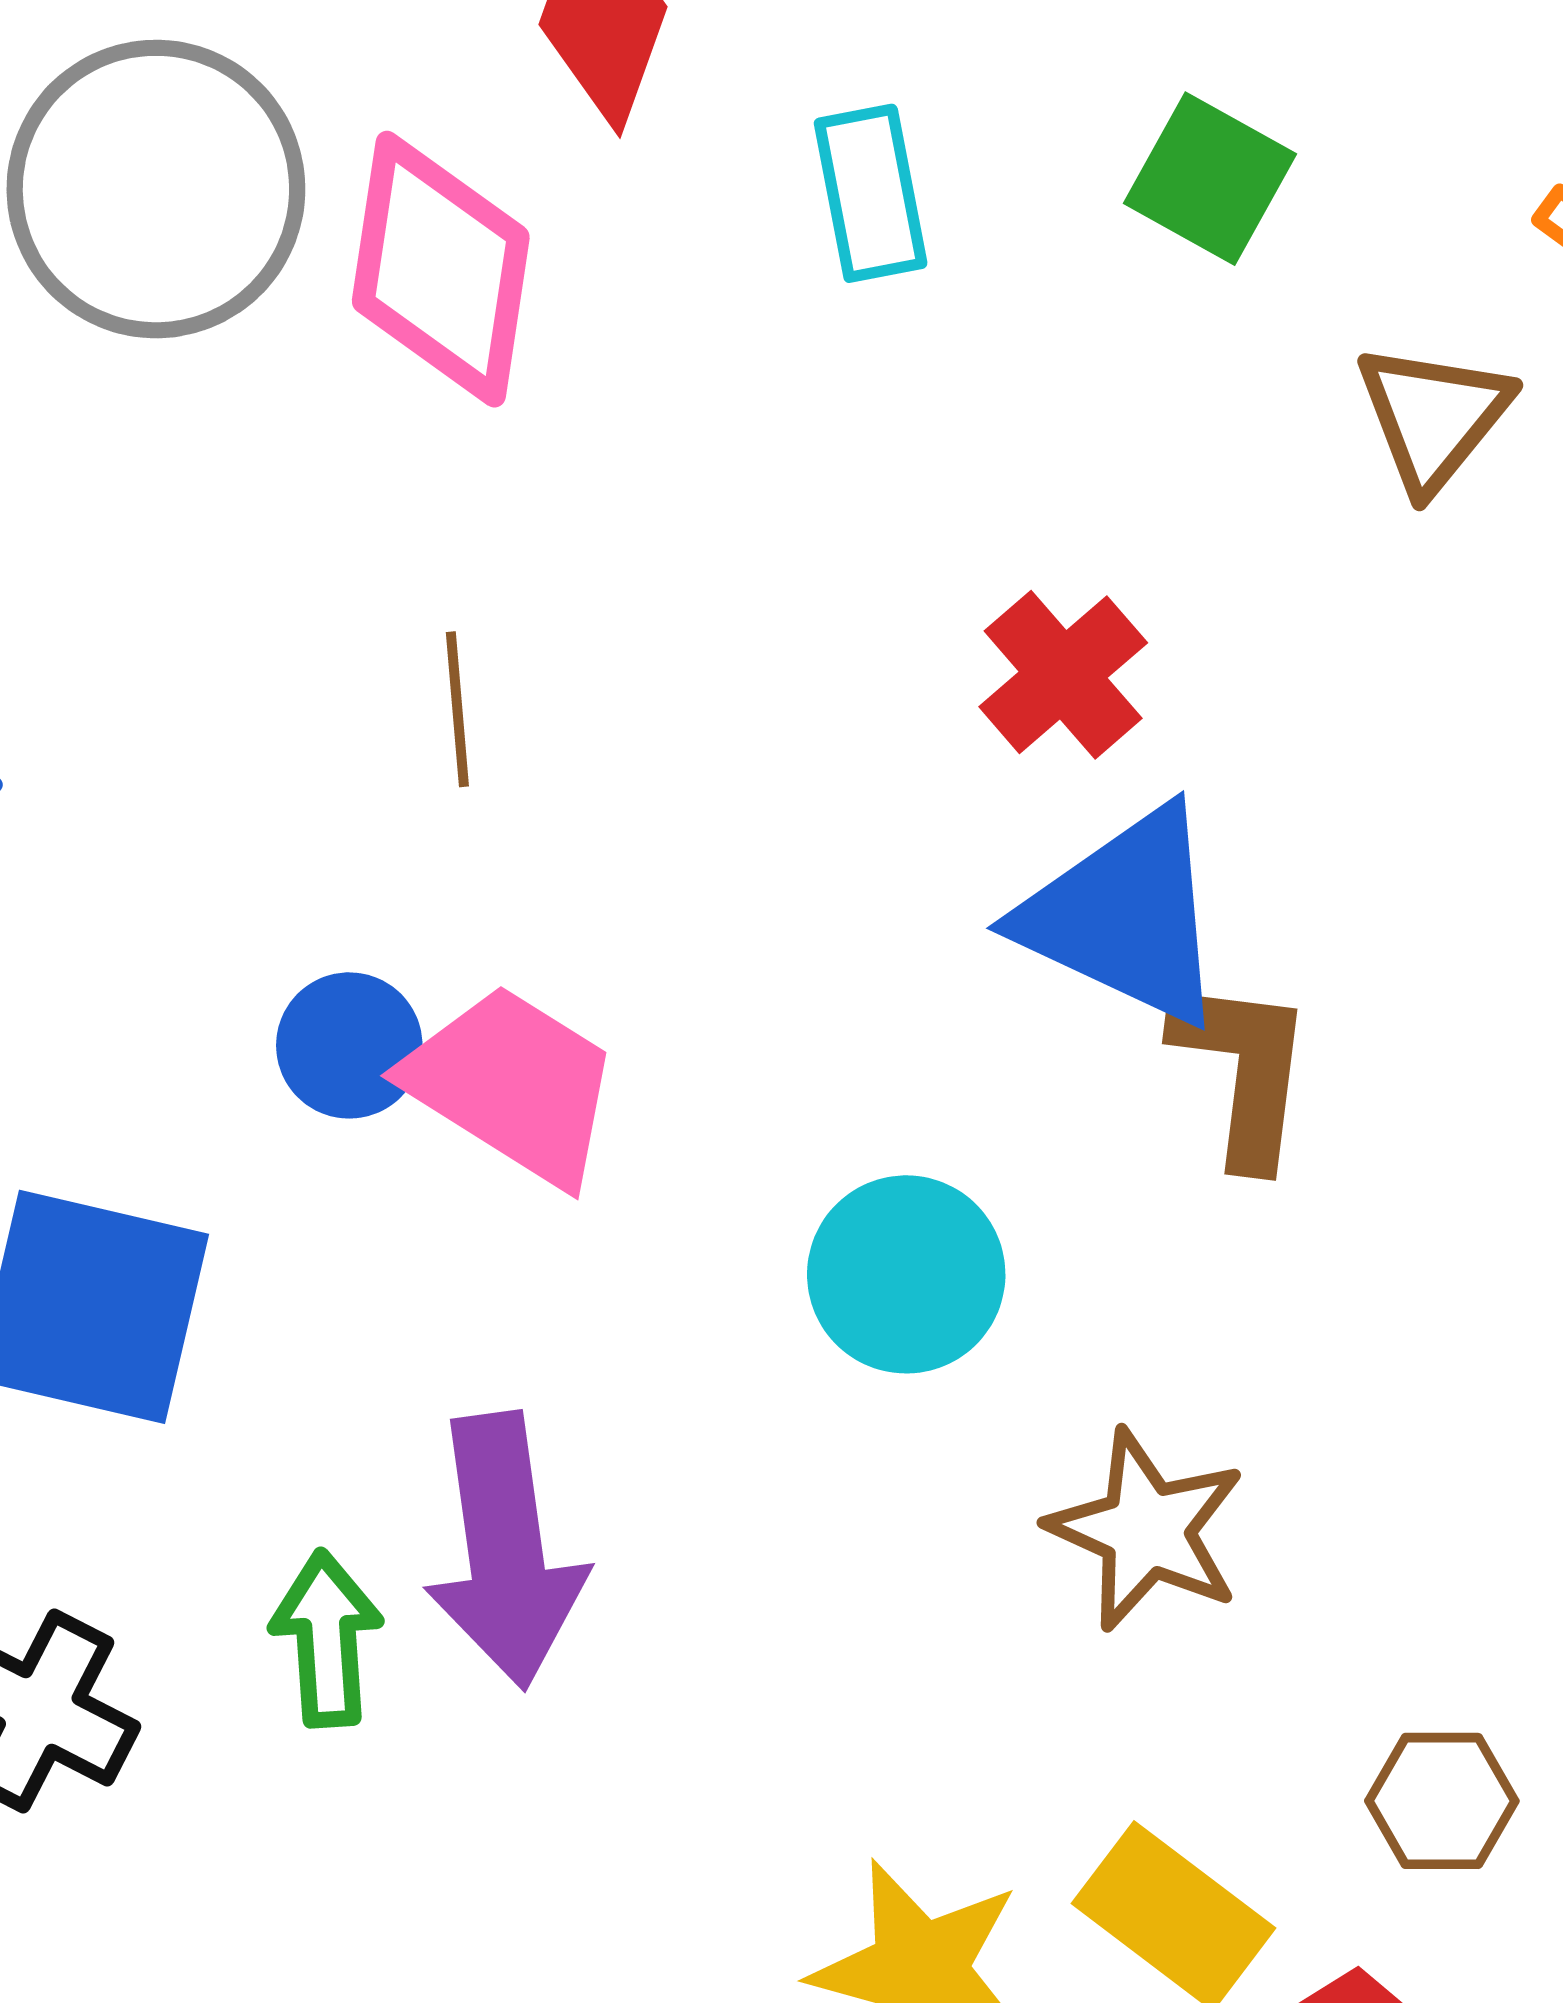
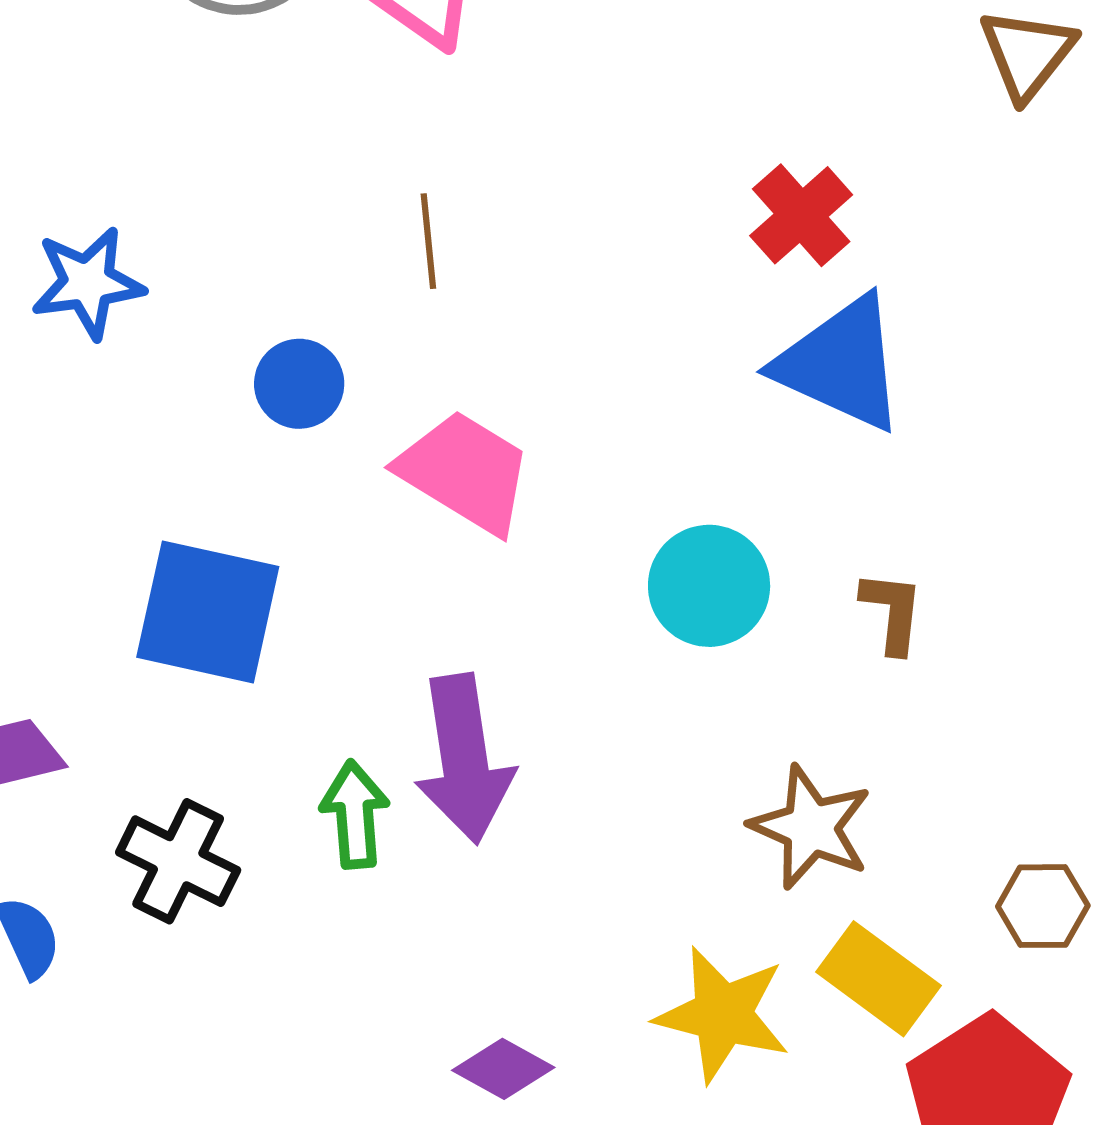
blue circle: (349, 1045) -> (299, 384), moved
brown L-shape: (1243, 1070) -> (892, 612), moved, size x0.7
brown star: (1146, 1530) -> (811, 827), moved

